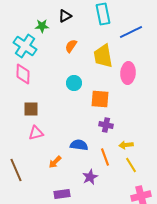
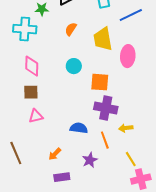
cyan cross: (25, 46) -> (25, 29), turned -30
pink diamond: (23, 74) -> (32, 66), moved
purple cross: (106, 125) -> (106, 108), size x1.6
orange arrow: (55, 162) -> (55, 154), moved
yellow line: (131, 165) -> (131, 159), moved

